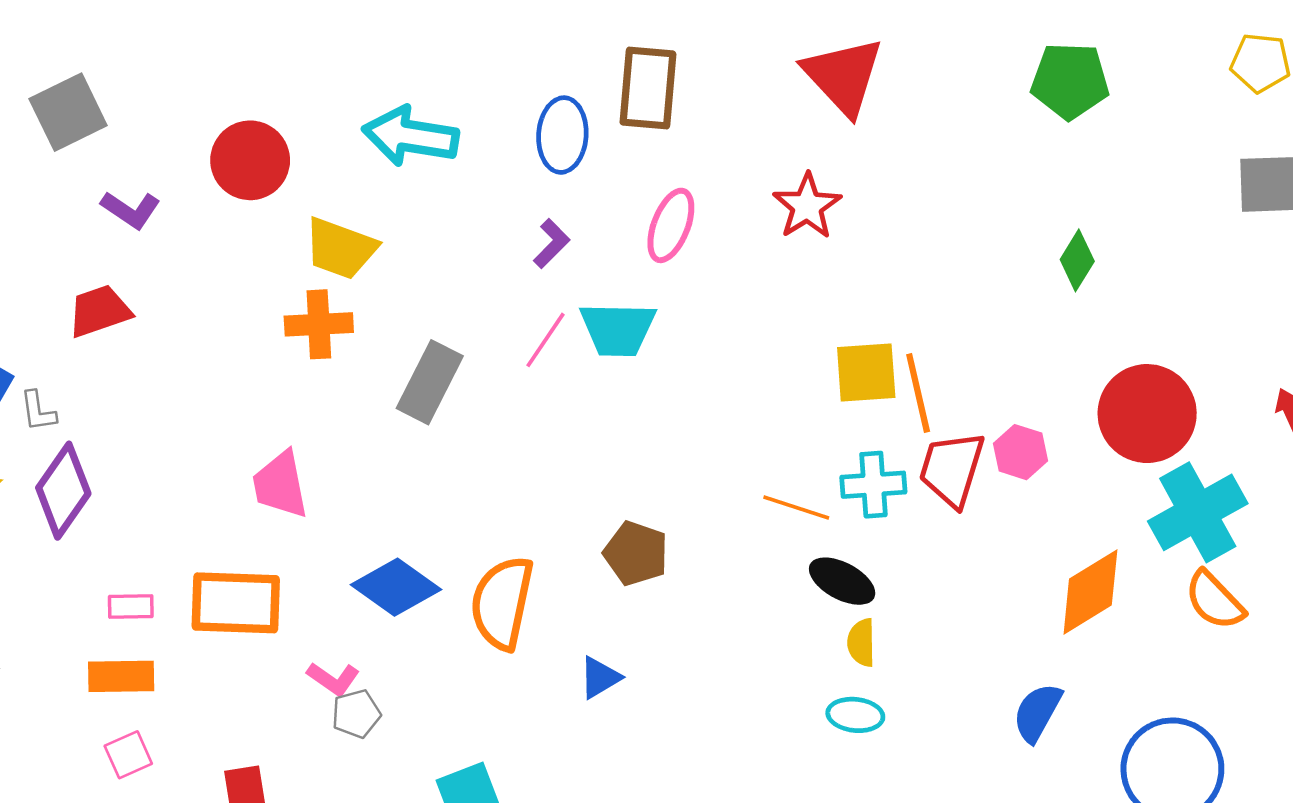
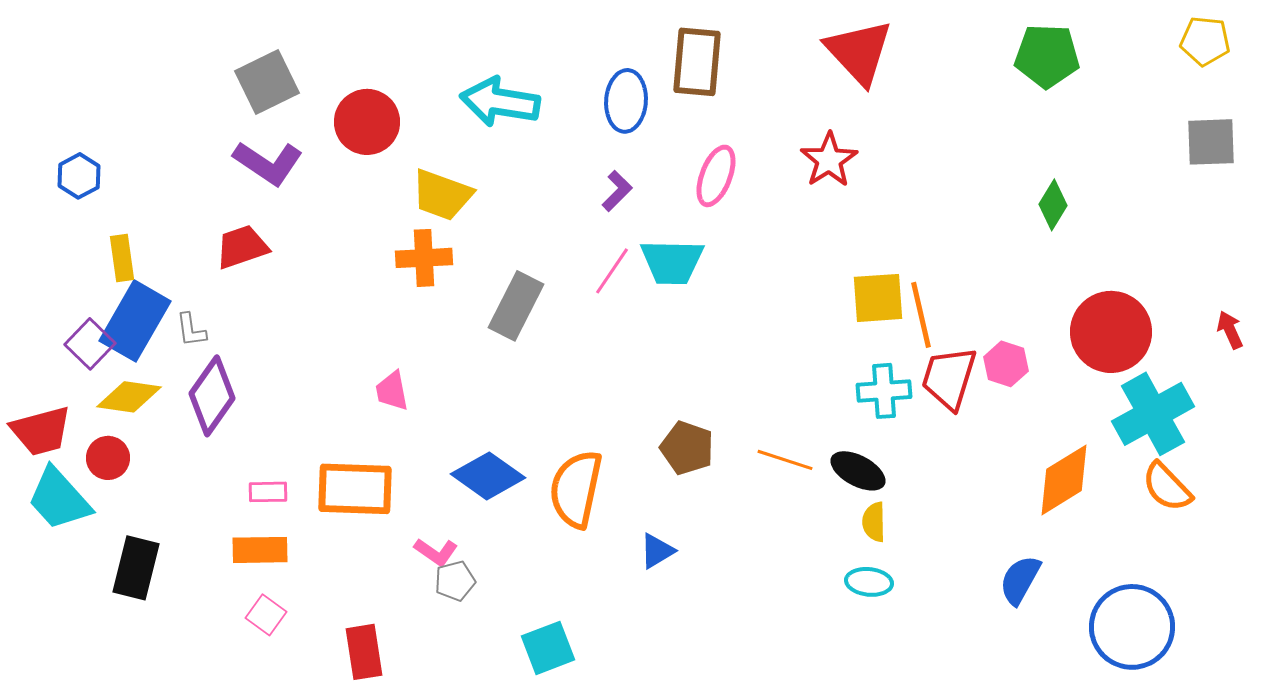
gray square: (68, 112) -> (267, 82), moved
purple L-shape: (131, 210) -> (268, 163), size x1.4
pink trapezoid: (280, 485) -> (392, 391), size x0.7
orange line: (796, 508) -> (785, 460), moved
pink square: (128, 755) -> (266, 615), turned -30

